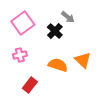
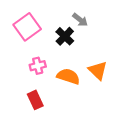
pink cross: (20, 55) -> (38, 66), moved
red rectangle: (30, 85) -> (35, 100), turned -63

